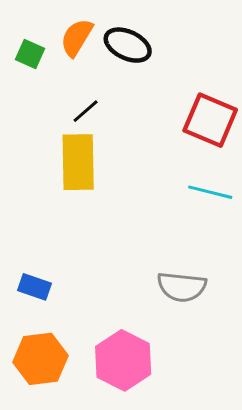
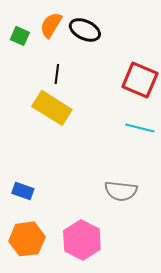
black line: (86, 111) -> (57, 74), turned -42
yellow rectangle: (78, 162) -> (52, 108), turned -57

